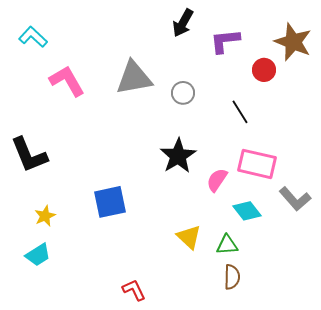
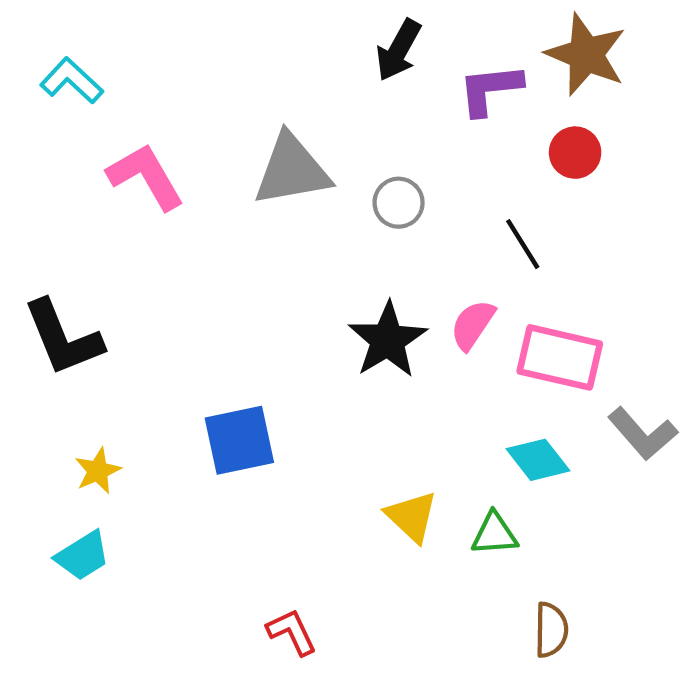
brown star: (293, 42) -> (586, 54), moved
pink semicircle: (217, 180) -> (473, 325), moved
brown semicircle: (232, 277) -> (551, 630), moved

